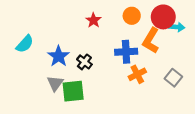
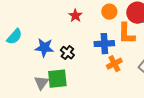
orange L-shape: (151, 41) -> (126, 34), turned -30
blue star: (59, 56) -> (44, 48), turned -30
gray triangle: (55, 83) -> (41, 83), moved

